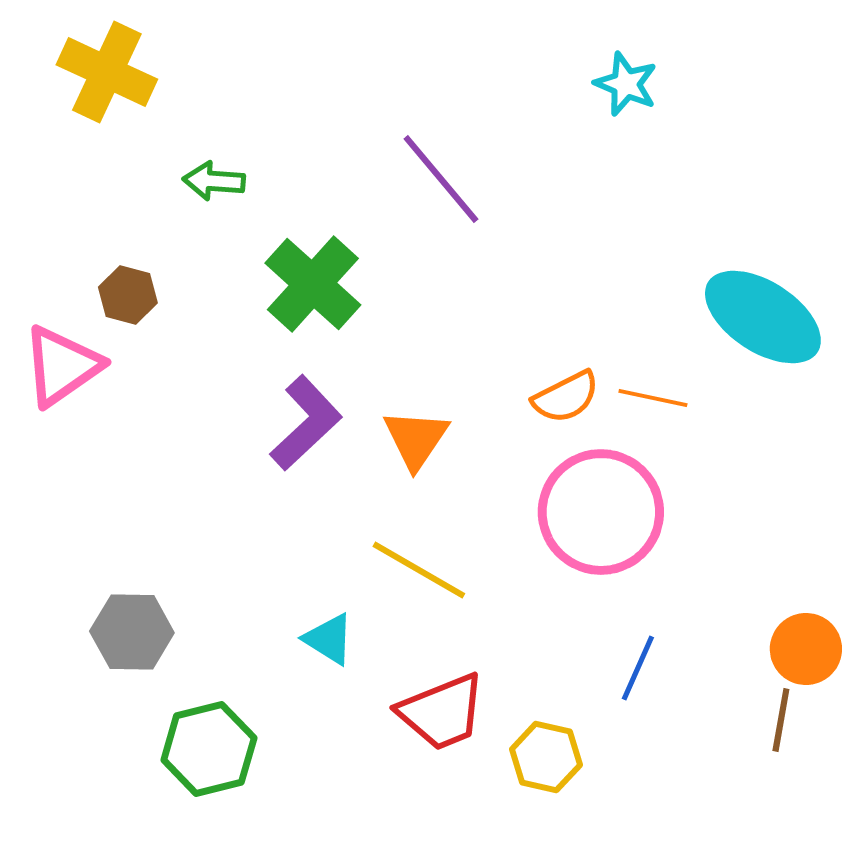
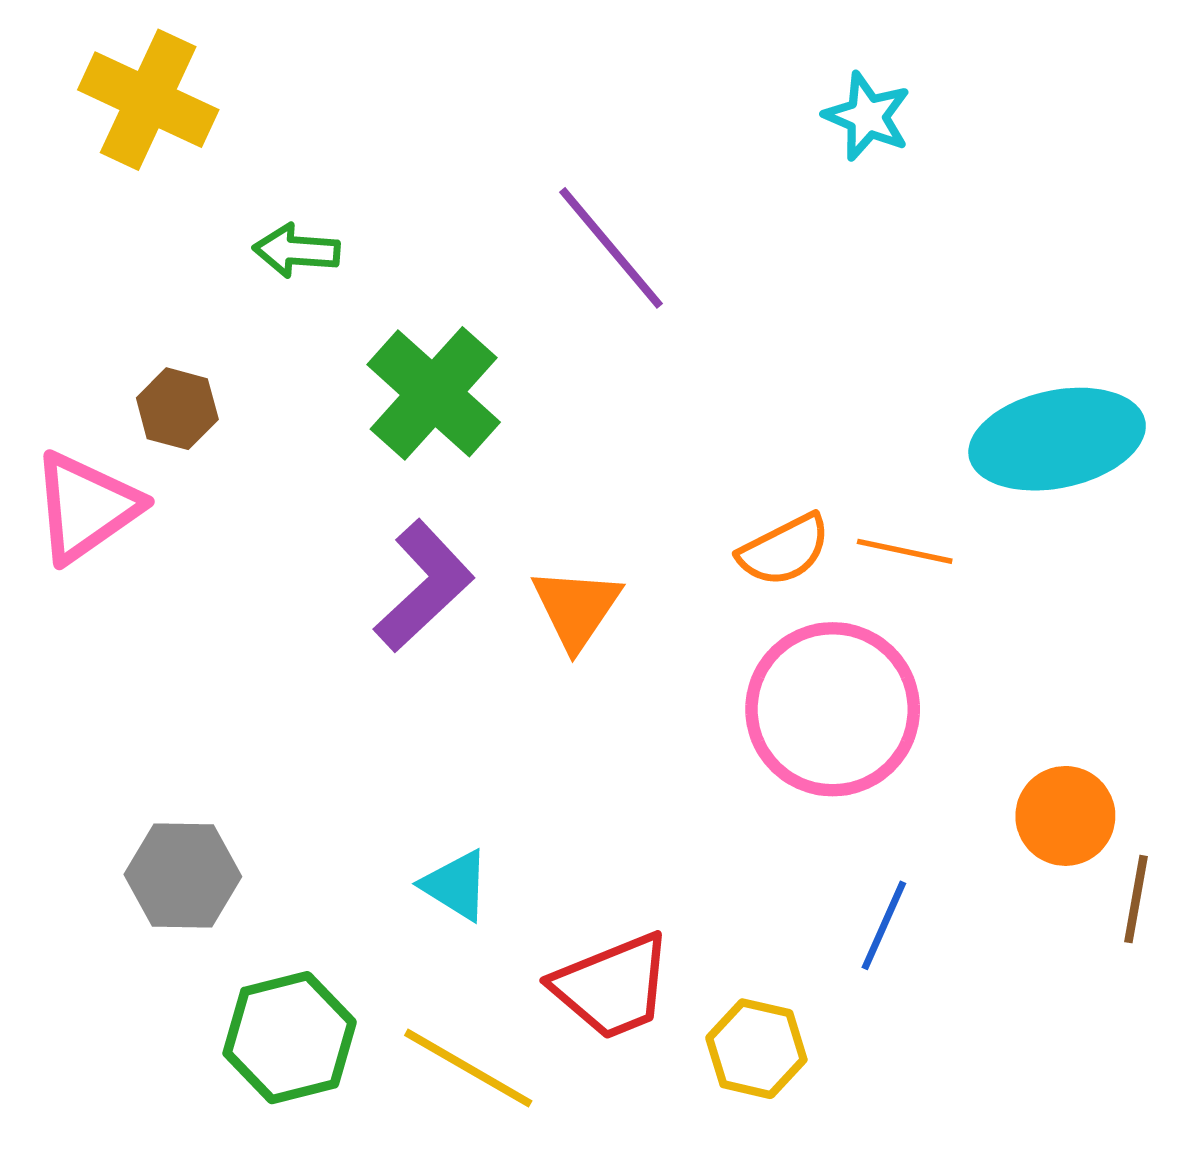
cyan ellipse: (763, 317) -> (1057, 439), turned -45
yellow line: (419, 570) -> (468, 1068), moved
orange circle: (806, 649) -> (1065, 816), moved
brown line: (781, 720) -> (1136, 899), moved

